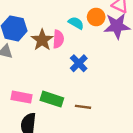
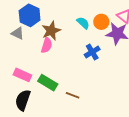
pink semicircle: (58, 39) -> (47, 45), moved
blue cross: (79, 63) -> (92, 52), moved

